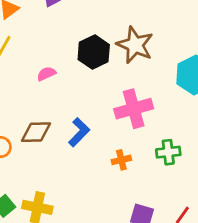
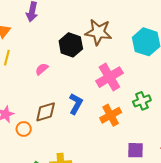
orange cross: (121, 160) -> (111, 115), size x1.5

